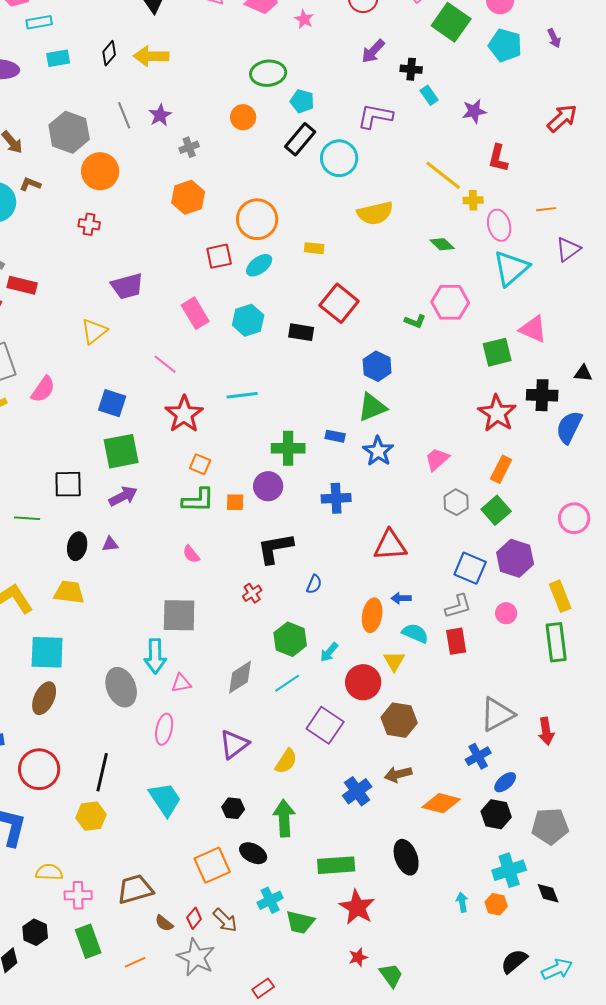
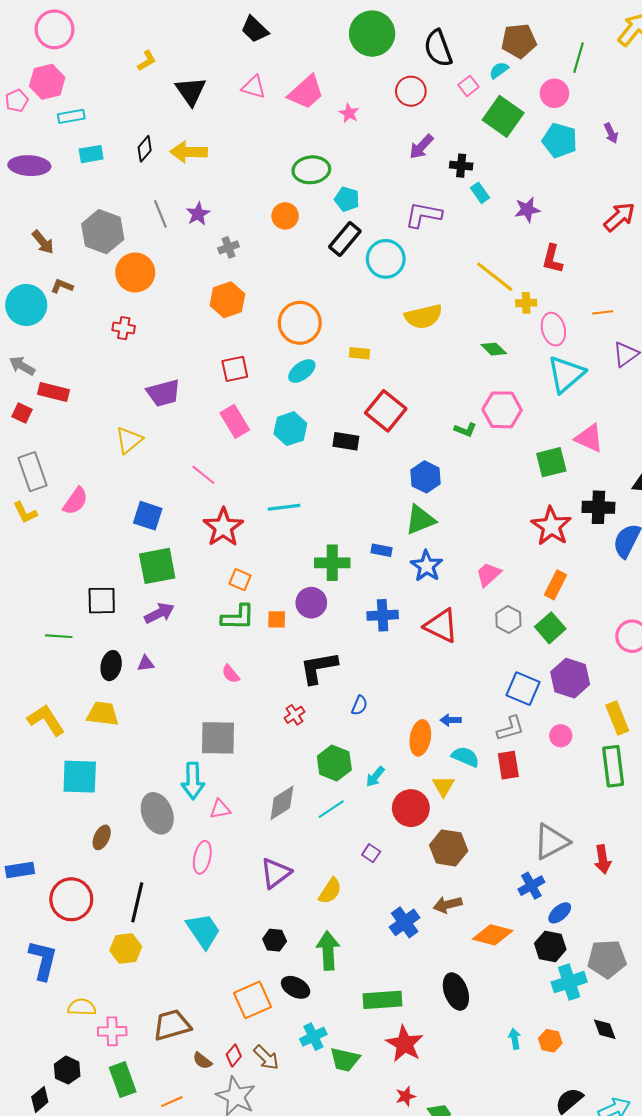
red square: (219, 256) -> (235, 369), moved
red triangle: (390, 545) -> (441, 626), moved, turned 30
brown ellipse: (44, 698) -> (102, 837), moved, size x0.7
purple square: (325, 725) -> (371, 853), size x0.5
cyan cross: (509, 870) -> (569, 982), moved

